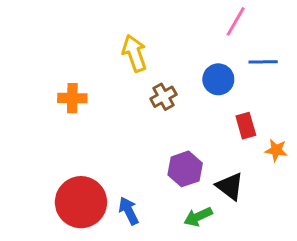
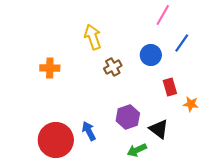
blue line: (263, 62) -> (182, 43), turned -54
blue arrow: (129, 211) -> (89, 131), moved

